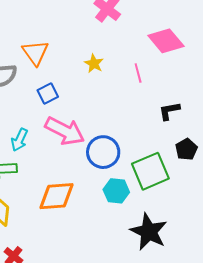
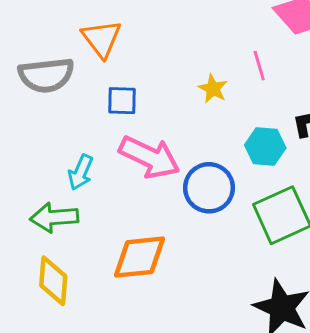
yellow star: (94, 64) -> (213, 89), moved
blue square: (48, 94) -> (122, 101), turned 30
cyan hexagon: (116, 191) -> (265, 146), moved

